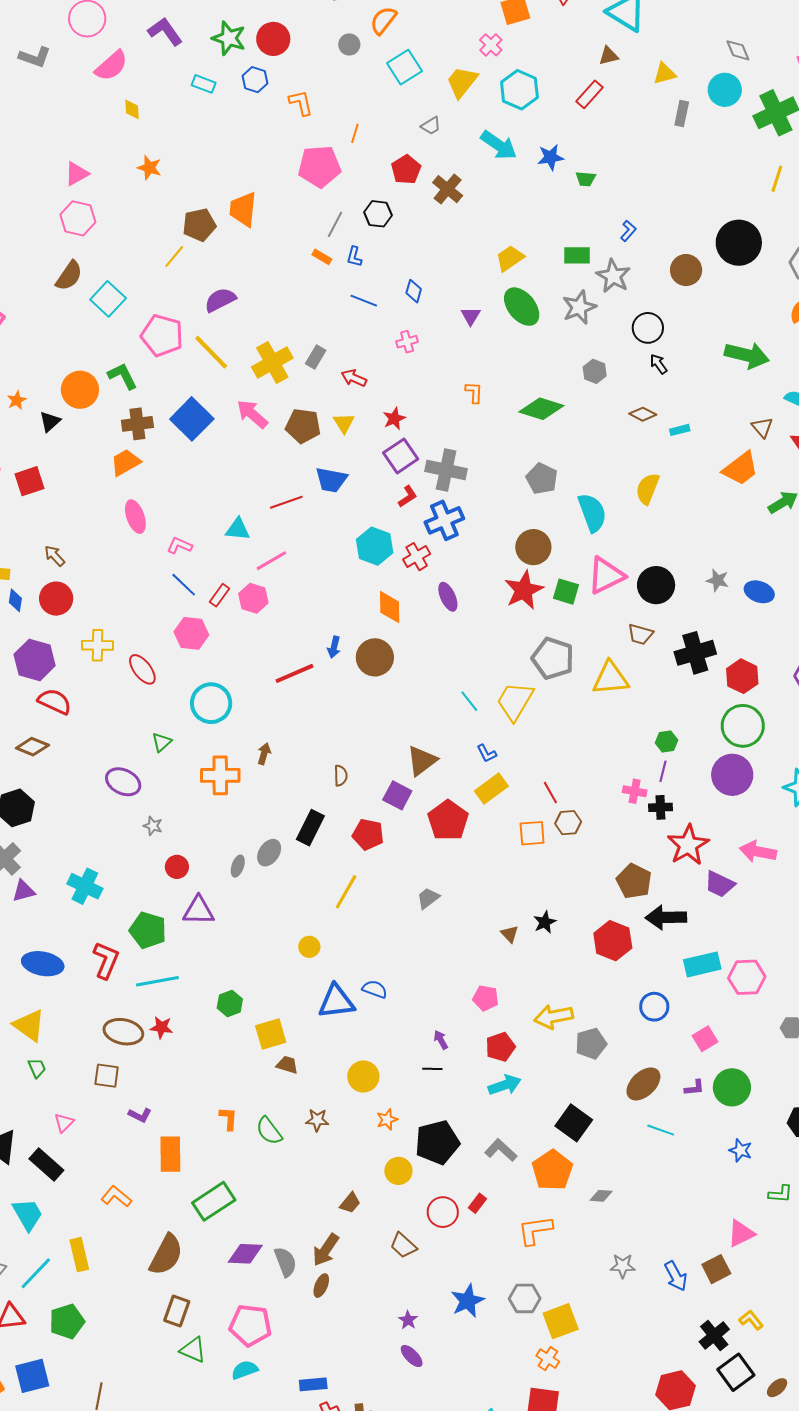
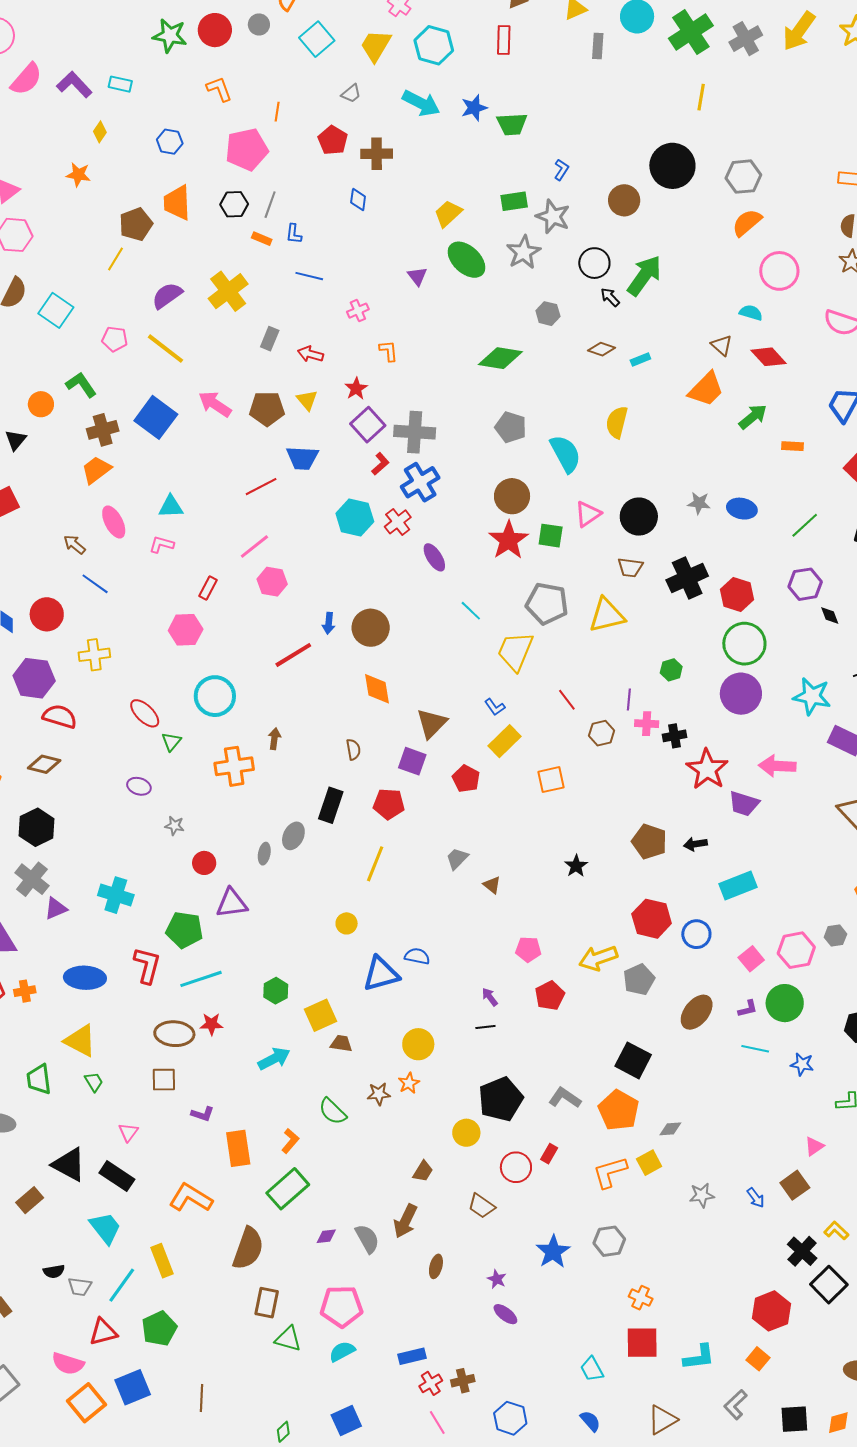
purple L-shape: (165, 31) -> (74, 85), moved
green star: (229, 38) -> (170, 36), moved
red circle: (273, 39) -> (215, 30), moved
blue hexagon: (255, 80) -> (170, 142), moved
red rectangle: (590, 94) -> (504, 40), turned -32
yellow diamond: (132, 109) -> (100, 132), moved, turned 45
green trapezoid: (586, 179) -> (512, 124), size x1.5
brown cross: (448, 189) -> (377, 154), turned -32
black hexagon: (378, 214) -> (234, 204), moved
blue diamond: (414, 291) -> (358, 200), moved
pink pentagon: (162, 336) -> (115, 339), size x0.6
green arrow: (747, 355) -> (644, 276), moved, turned -60
yellow cross: (272, 363) -> (228, 291), moved
orange circle: (80, 390) -> (41, 404), size x0.7
orange L-shape: (474, 392) -> (389, 351), moved
cyan triangle: (238, 529) -> (171, 507), moved
brown arrow: (55, 556) -> (74, 545), moved
pink triangle: (606, 575) -> (588, 514), size x0.7
blue line: (184, 585) -> (95, 584), moved
pink hexagon: (253, 598) -> (272, 582), moved
orange diamond: (390, 607) -> (377, 689), moved
red ellipse: (142, 669) -> (145, 713), moved
cyan line: (469, 701) -> (471, 611), moved
purple line: (663, 771) -> (629, 699), moved
purple ellipse: (123, 782) -> (139, 786), size x0.7
red line: (550, 793) -> (567, 700), moved
red pentagon: (448, 820) -> (466, 779), size x0.7
brown hexagon: (568, 823) -> (602, 733), moved
brown pentagon: (634, 881) -> (649, 842), moved
black arrow: (666, 917) -> (695, 844), size x0.6
brown triangle: (510, 934) -> (492, 885), moved
red hexagon: (613, 941) -> (652, 919), moved
pink hexagon: (747, 977) -> (796, 950), moved
cyan arrow: (505, 1085) -> (274, 1059), moved
orange L-shape: (228, 1119) -> (290, 1141), moved, turned 45
orange star: (387, 1120) -> (409, 1083), moved
cyan line: (661, 1130) -> (755, 1049), moved
orange L-shape: (116, 1197) -> (191, 1198), size x1.4
pink triangle: (741, 1233) -> (814, 1146), size x0.7
purple diamond: (245, 1254) -> (326, 1236), size x0.6
blue arrow: (676, 1276) -> (756, 1198), size x0.7
brown ellipse: (321, 1286) -> (436, 1266), moved
yellow square: (561, 1321) -> (649, 1163), moved, size x0.7

